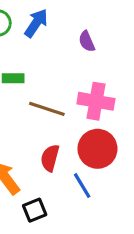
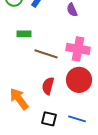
blue line: (82, 186) -> (77, 119), moved, turned -42
black square: (35, 210) -> (49, 119), moved, turned 35

